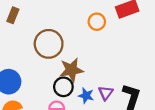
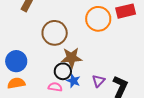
orange circle: (97, 22) -> (98, 19), size x1.6
blue star: (86, 96) -> (73, 81), moved

